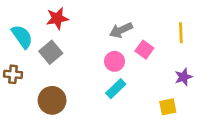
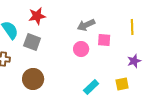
pink square: (144, 50) -> (104, 40), turned -32
gray square: (51, 52) -> (32, 42), turned -30
cyan rectangle: (116, 89) -> (91, 87), moved

